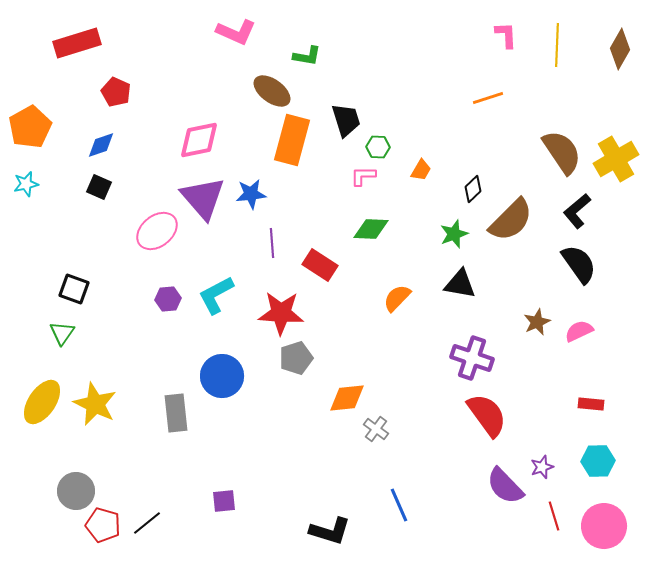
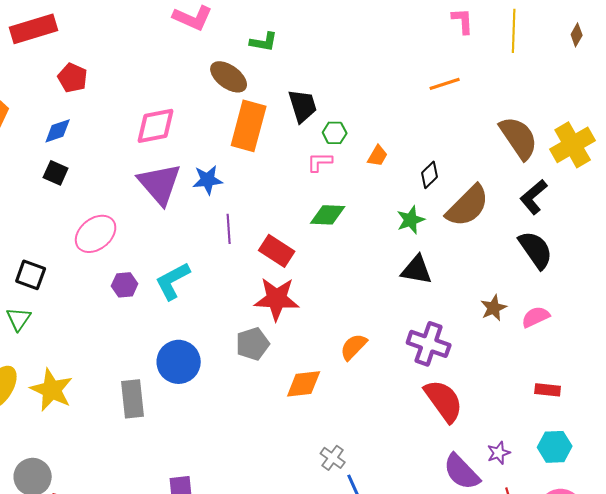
brown diamond: (620, 49) -> (577, 35), size x0.6
pink ellipse: (157, 231) -> (96, 234), moved
orange semicircle: (397, 298) -> (354, 347), moved
red star: (281, 313) -> (277, 299), moved
gray cross: (376, 429) -> (333, 458), moved

